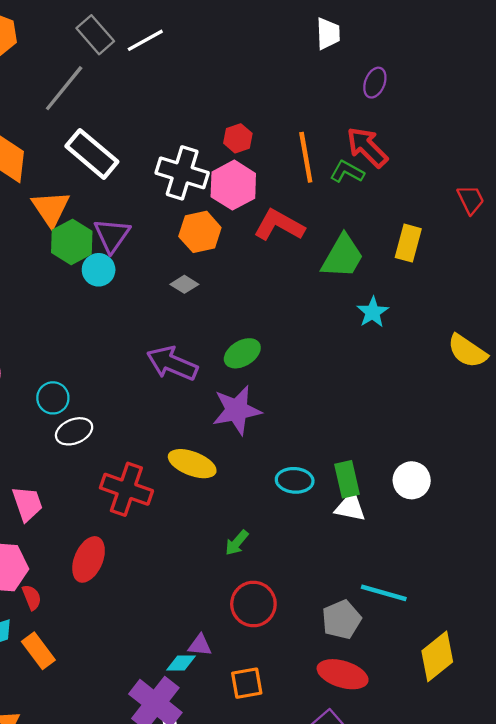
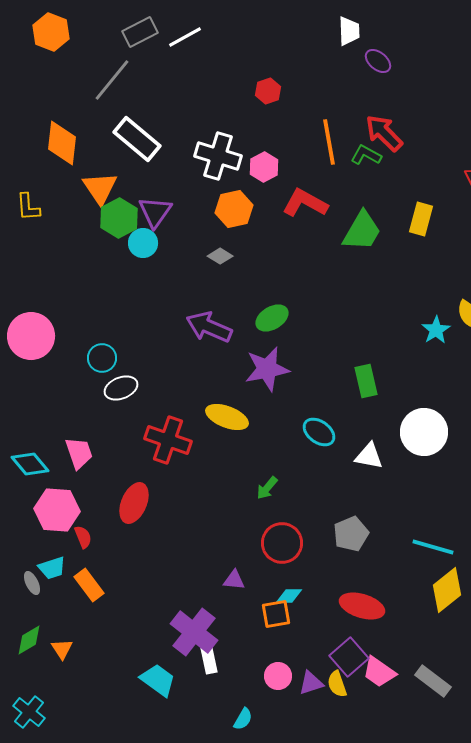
gray rectangle: (95, 35) -> (140, 32), turned -76
purple ellipse: (375, 83) -> (378, 61), moved, turned -72
red hexagon: (238, 138) -> (268, 91), moved
pink hexagon: (233, 185) -> (264, 167), size x0.7
cyan star: (373, 312) -> (436, 330), moved
green rectangle: (347, 479) -> (366, 381), moved
cyan ellipse: (295, 480) -> (319, 432), turned 32
white circle: (412, 480) -> (424, 432), size x1.4
cyan line: (384, 593) -> (433, 547), moved
gray pentagon: (341, 620) -> (351, 534), moved
cyan diamond: (181, 663) -> (289, 596), moved

